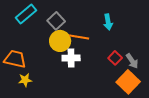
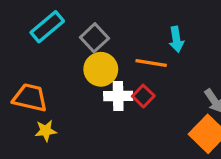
orange line: (79, 37) -> (151, 63), moved
red square: (115, 58) -> (143, 96), moved

